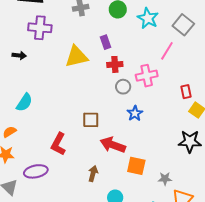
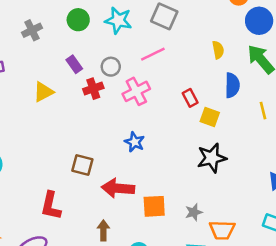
pink line: (167, 51) -> (153, 54), turned 48
yellow triangle: (77, 57) -> (43, 92), size x0.7
gray circle: (123, 87) -> (111, 67), moved
brown square: (91, 120) -> (82, 165), turned 30

